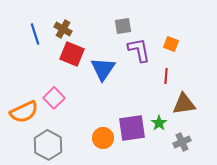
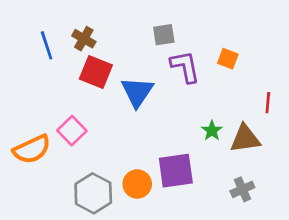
red line: (166, 76) -> (268, 103), moved
green star: (159, 123) -> (212, 131), moved
gray hexagon: (48, 145) -> (93, 193), moved

